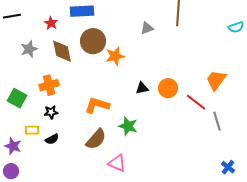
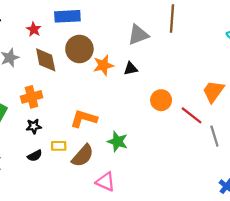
gray triangle: (147, 28) -> (138, 35), size x1.5
black triangle: (142, 88) -> (131, 69), moved
yellow rectangle: (32, 130) -> (59, 146), moved

